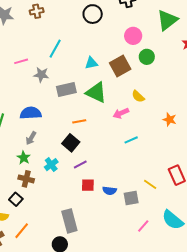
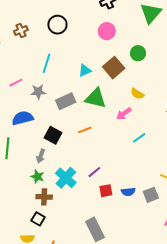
black circle: (93, 14) -> (57, 25), moved
pink circle: (133, 36) -> (107, 31), moved
blue semicircle: (31, 113) -> (23, 118), moved
black square: (71, 143) -> (53, 135), moved
cyan cross: (51, 165) -> (66, 178), size x1.5

